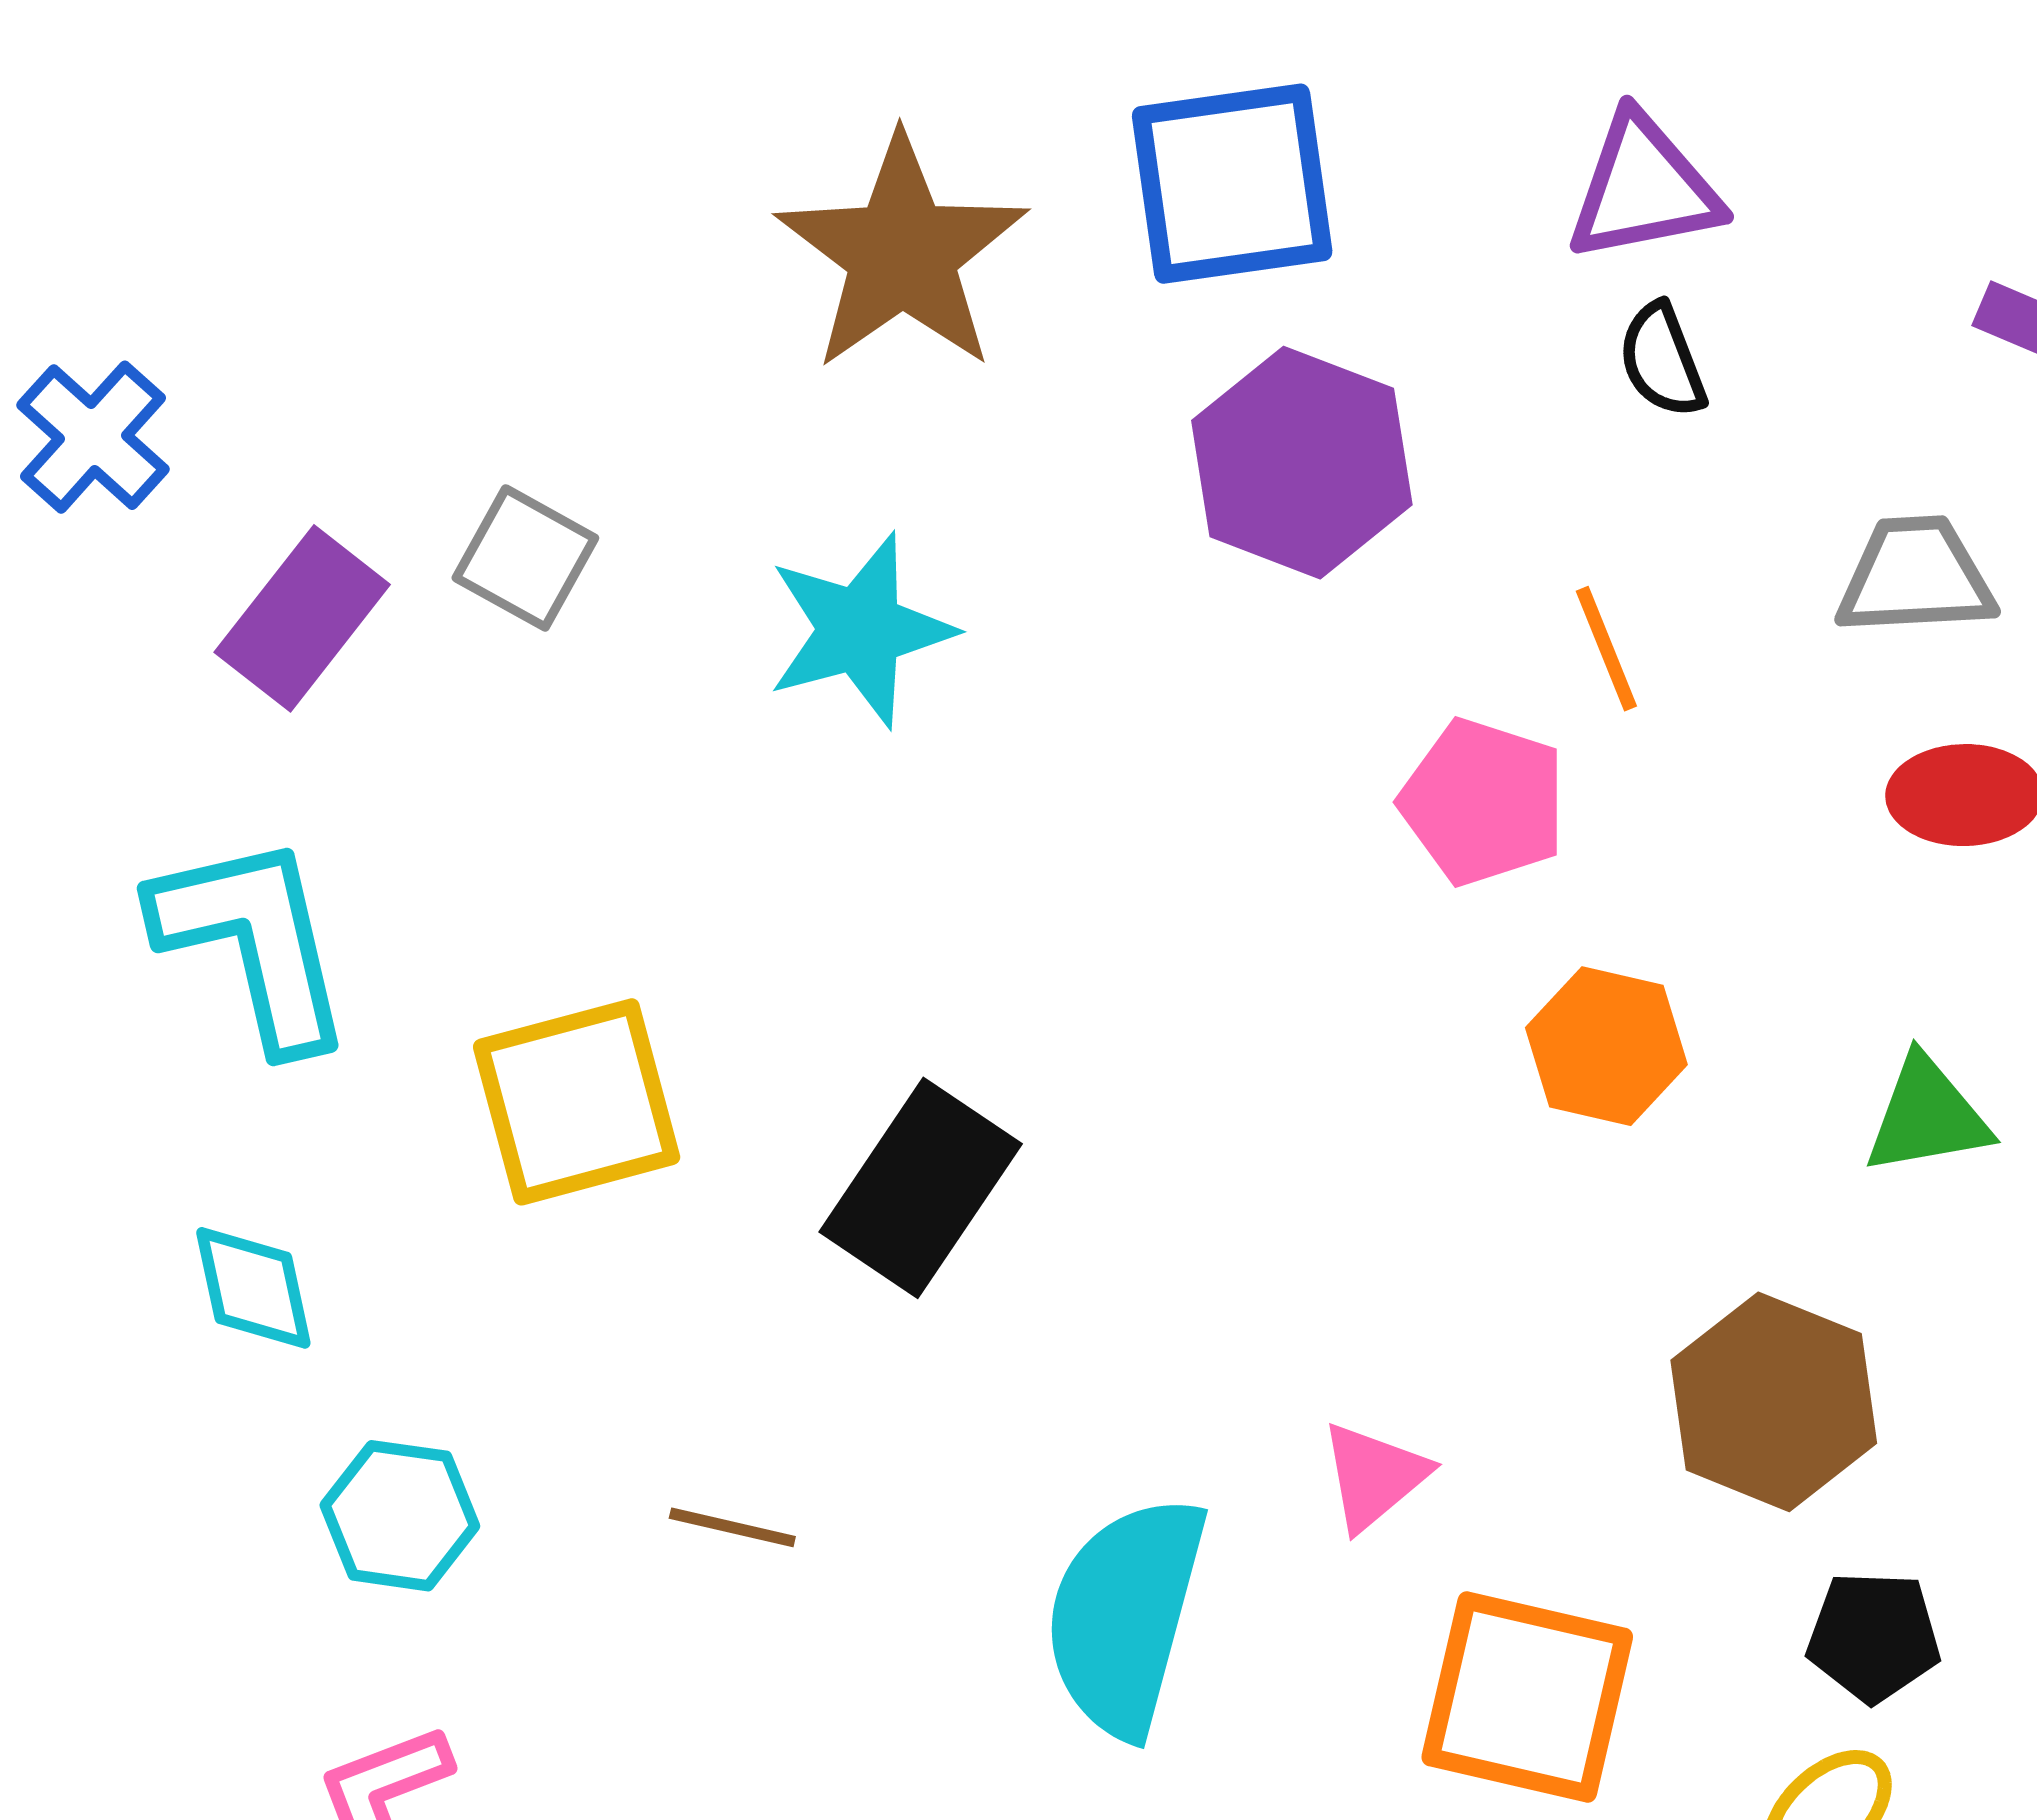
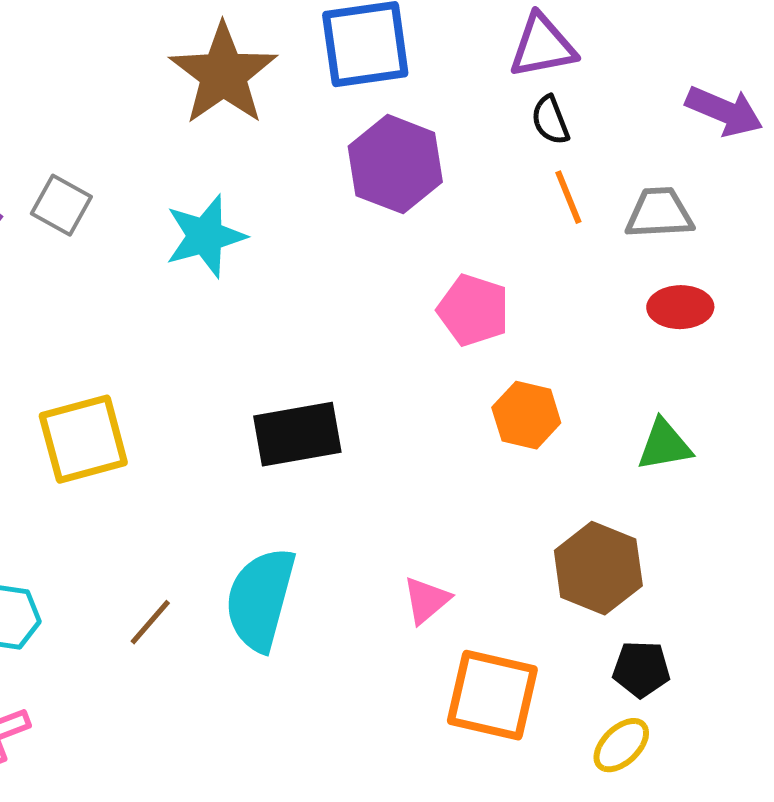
orange line: (1606, 649) -> (568, 197), moved
black rectangle: (921, 1188) -> (297, 434), moved, turned 46
brown line: (732, 1527) -> (150, 622), turned -62
cyan semicircle: (1125, 1616) -> (260, 599), moved

